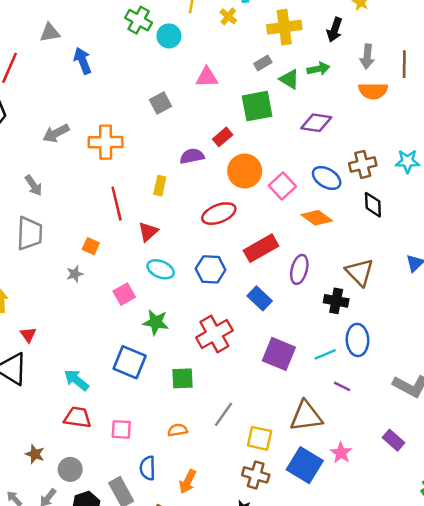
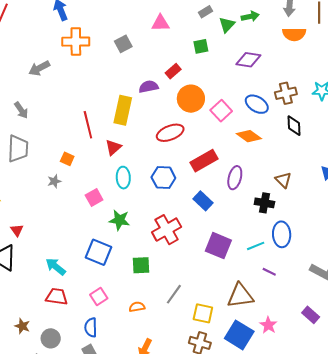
green triangle: (289, 79) -> (227, 25), turned 42
green square: (257, 106) -> (201, 46), size x0.6
orange cross: (106, 142) -> (76, 42), moved
yellow rectangle: (160, 186) -> (123, 110), size x1.8
cyan ellipse: (161, 269) -> (123, 178), turned 65
brown triangle: (360, 272) -> (283, 180), size x0.7
pink square: (121, 429) -> (99, 296), moved, turned -36
blue semicircle: (148, 468) -> (91, 327), moved

